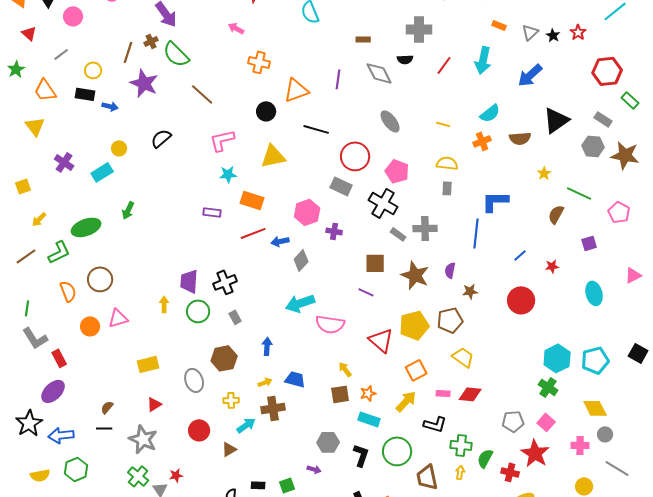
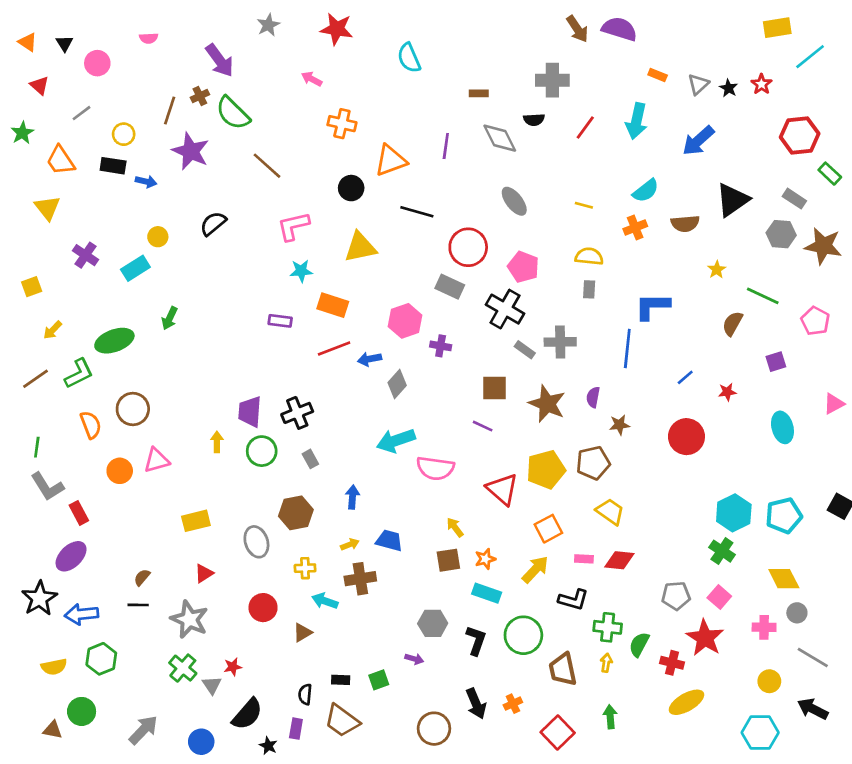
cyan arrow: (246, 425) -> (325, 601), turned -126

